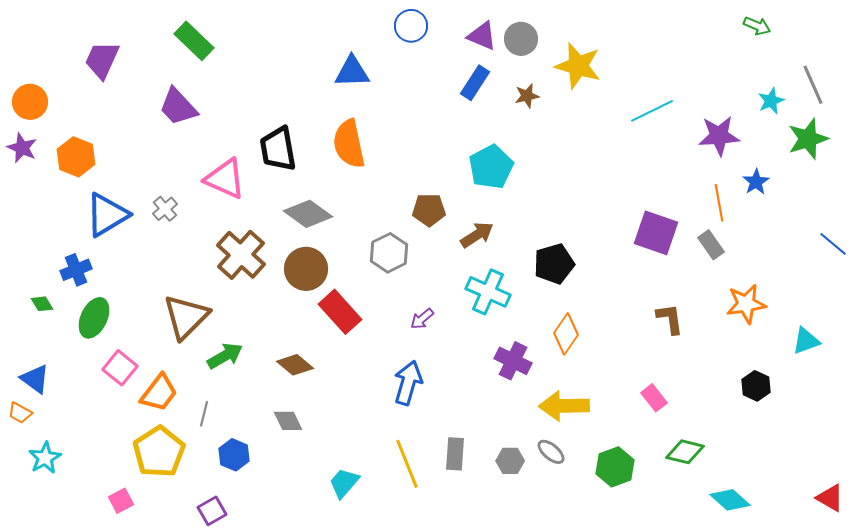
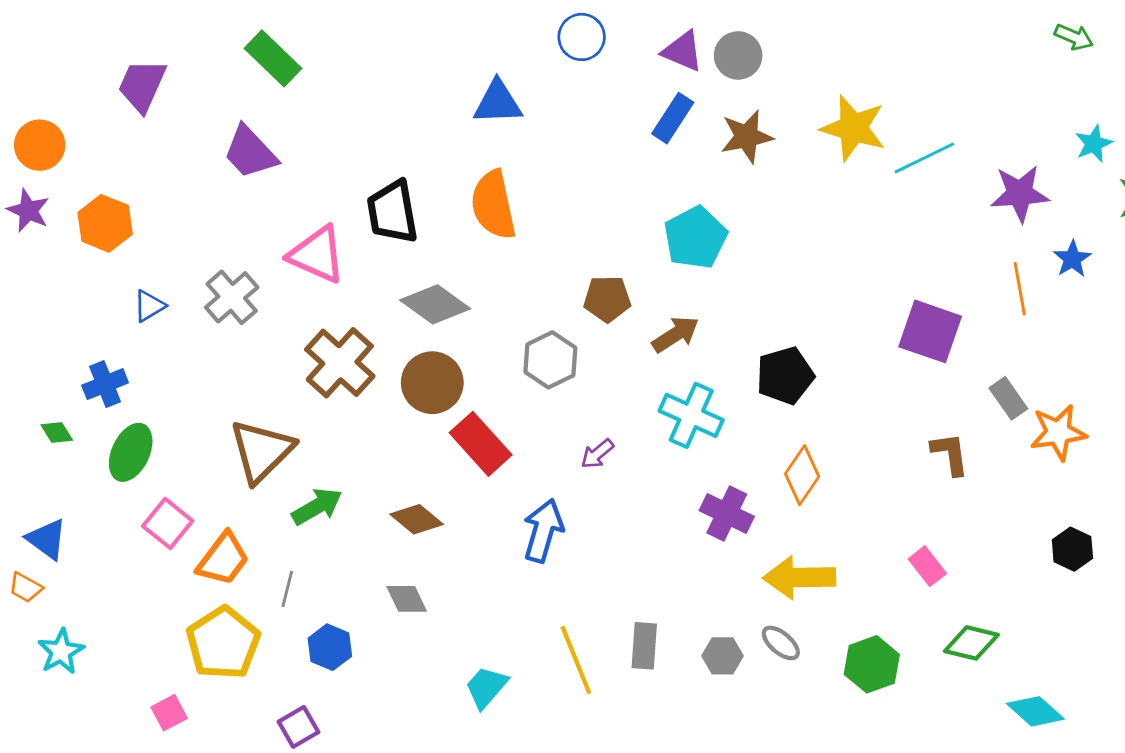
yellow star: (578, 66) -> (853, 128), moved
brown star: (527, 96) -> (747, 137), size x1.5
gray cross: (165, 209) -> (232, 297), size x1.5
blue triangle: (107, 215) -> (149, 306), size x0.5
gray rectangle: (711, 245) -> (1008, 398), moved
blue arrow: (408, 383) -> (543, 531), moved

